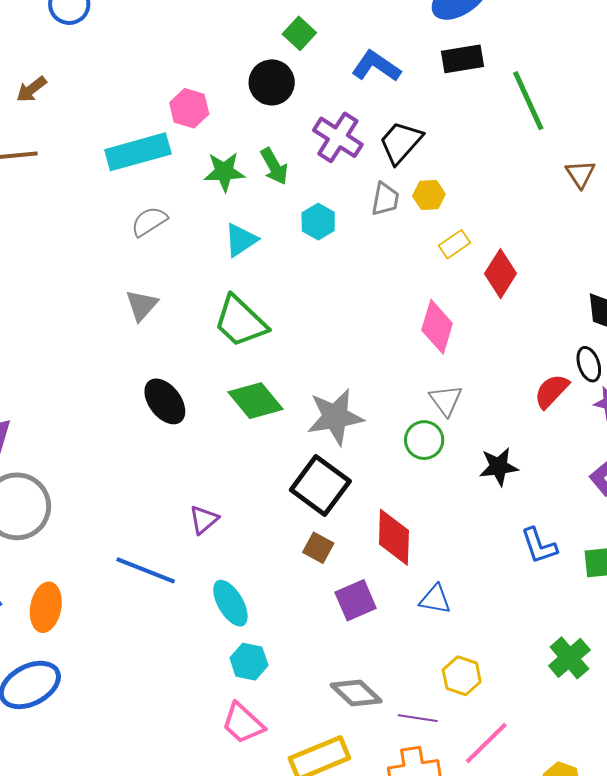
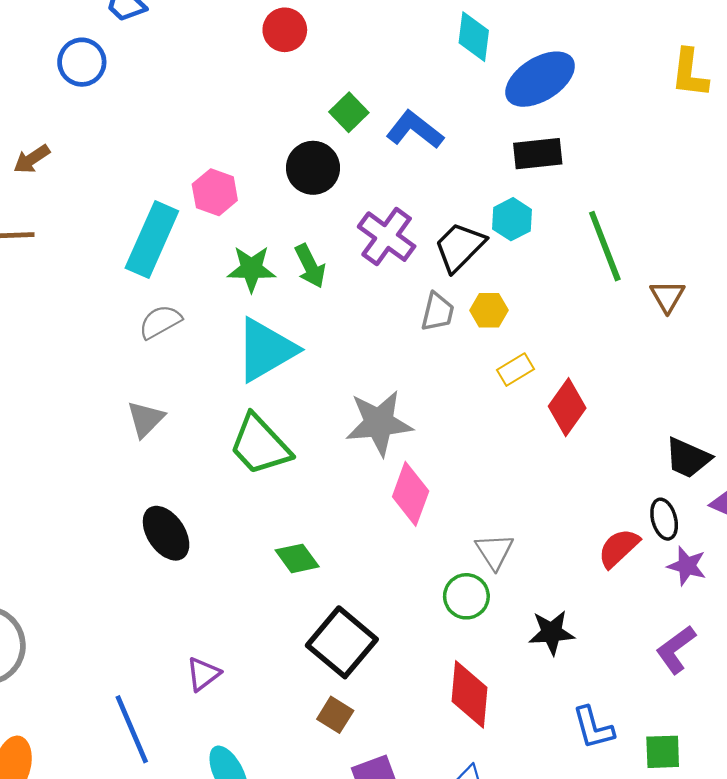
blue L-shape: (376, 66) -> (415, 130), moved
green line: (528, 101) -> (605, 246), moved
cyan rectangle: (138, 152) -> (152, 240), turned -54
cyan hexagon: (318, 222) -> (512, 219), moved
cyan triangle: (241, 240) -> (266, 350), size x1.6
pink diamond: (437, 327) -> (411, 494), moved
green diamond: (256, 401) -> (297, 558), moved, size x0.7
gray star: (335, 417) -> (379, 423), moved
red diamond: (394, 537) -> (470, 694), moved
blue line: (146, 570) -> (132, 729), turned 42

